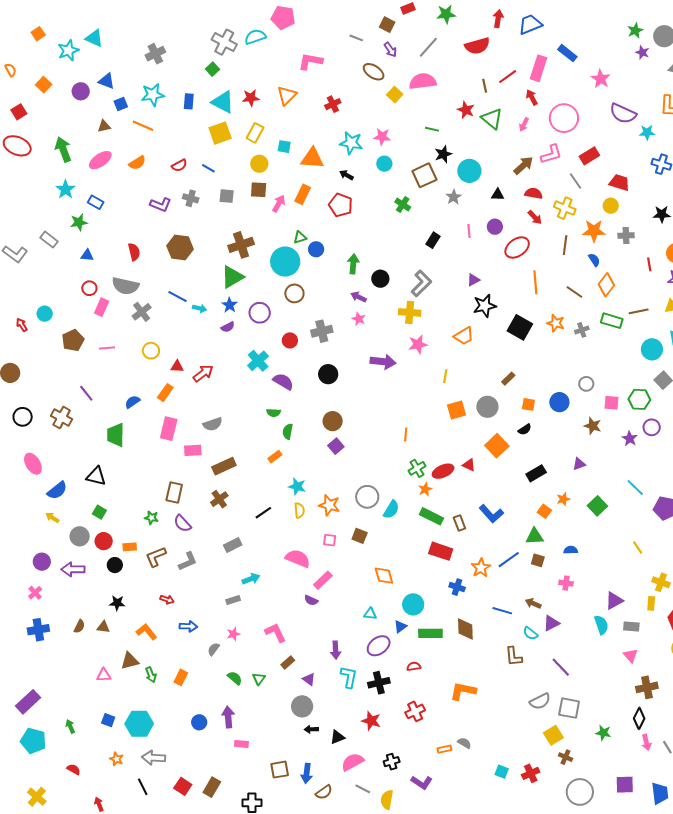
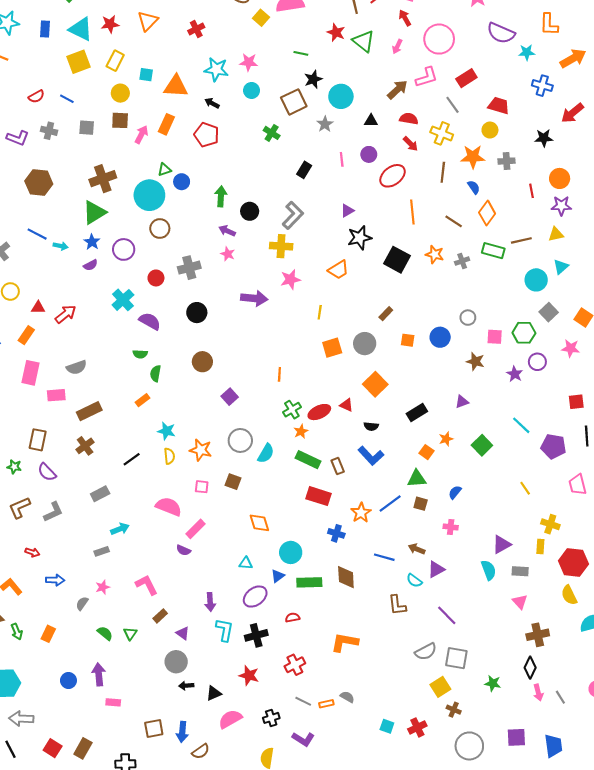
black semicircle: (525, 429) -> (371, 426), moved, turned 40
purple square: (336, 446) -> (230, 397), moved
blue semicircle: (571, 550) -> (455, 492), turned -48
gray line: (363, 789) -> (303, 701), moved

